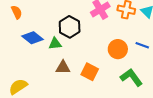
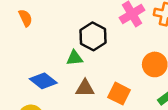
blue diamond: (32, 38) -> (43, 81), moved

